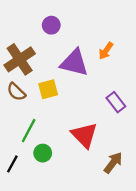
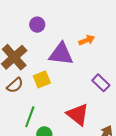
orange arrow: (106, 51) -> (87, 40), turned -140
brown semicircle: (16, 92) -> (15, 85), turned -78

